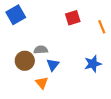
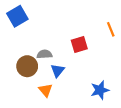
red square: (73, 18) -> (79, 45), moved
blue star: (93, 64) -> (100, 90), moved

